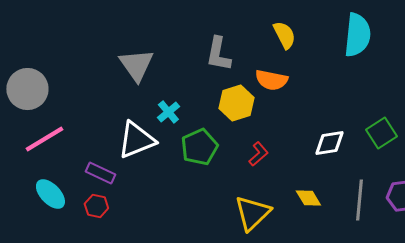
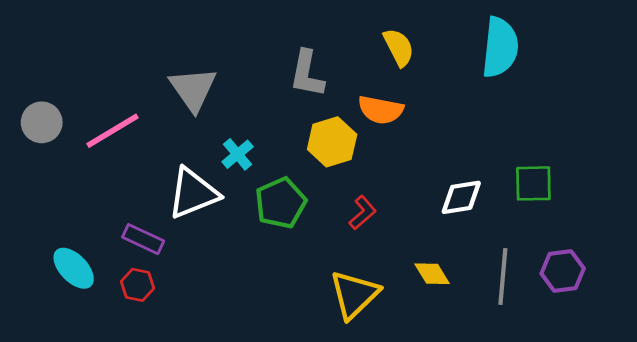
gray circle: (27, 89) -> (42, 122), size x0.7
green square: (381, 133) -> (533, 183), turned 32
pink line: (44, 139) -> (113, 131), moved

